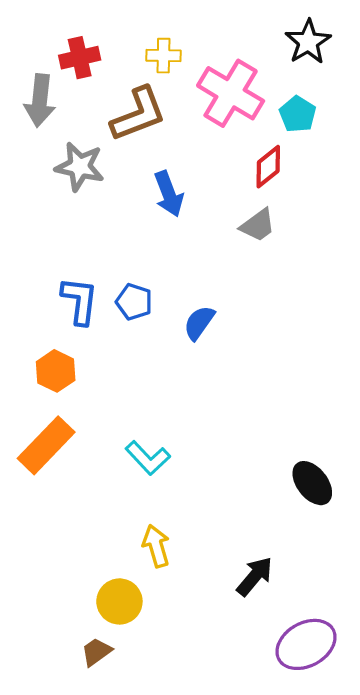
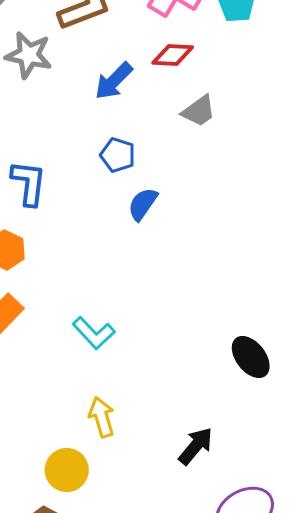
red diamond: (268, 167) -> (173, 55), moved, turned 42
blue arrow: (169, 194) -> (114, 81), turned 66
blue pentagon: (134, 302) -> (118, 155), moved

